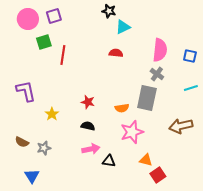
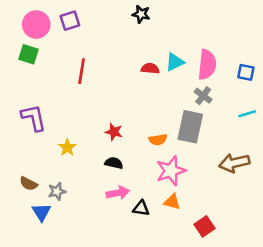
cyan triangle: (123, 27) -> (175, 62), moved
green square: (44, 42) -> (28, 54), moved, turned 35
orange triangle: (146, 160) -> (172, 202), moved
blue triangle: (32, 176) -> (41, 212), moved

